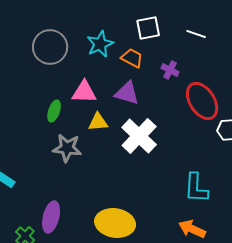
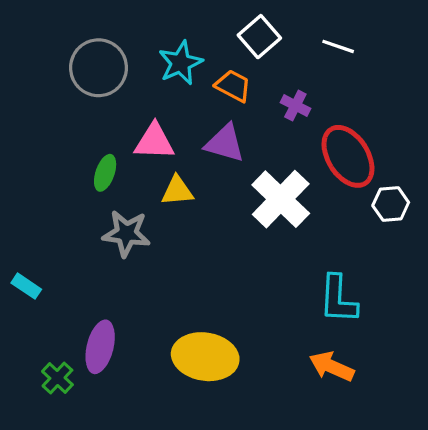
white square: (148, 28) -> (259, 37), turned -30
white cross: (139, 136) -> (281, 199), moved

